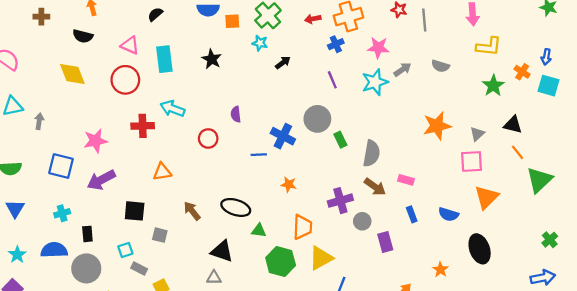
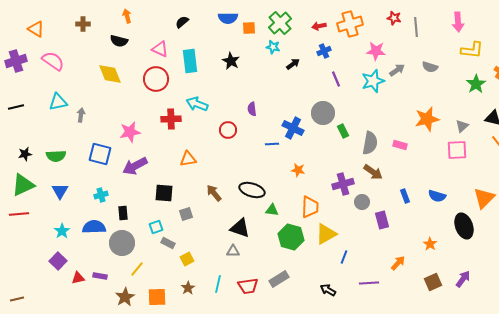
blue cross: (336, 44) -> (324, 51), moved
pink rectangle: (406, 180) -> (400, 145), moved
orange triangle: (486, 197) -> (484, 198), moved
gray square: (160, 235) -> (186, 214), turned -32

